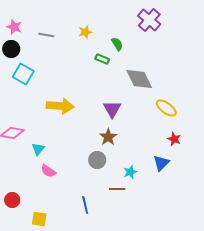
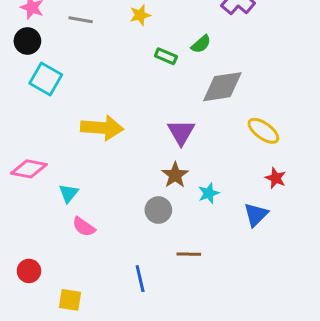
green semicircle: (117, 44) -> (201, 44), moved, turned 80
gray diamond: (139, 79) -> (222, 87), turned -72
cyan star: (130, 172) -> (209, 193), moved

